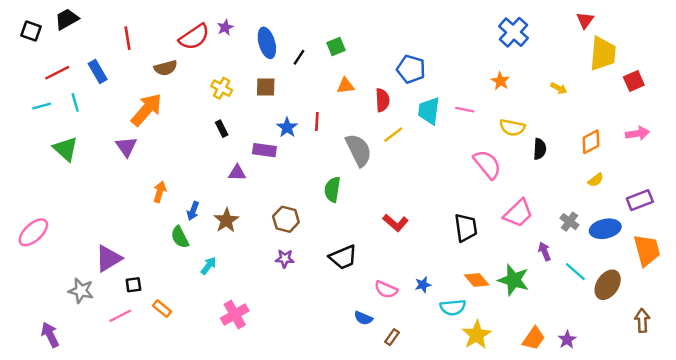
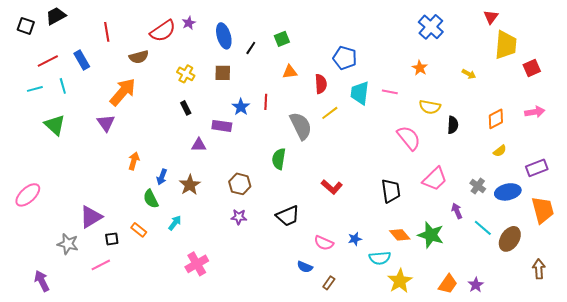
orange rectangle: (162, 309) -> (139, 230), moved

